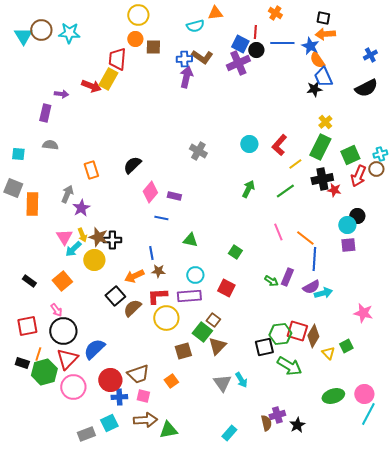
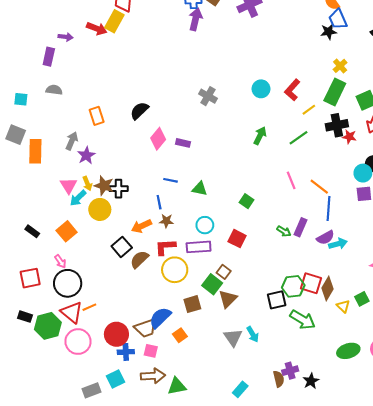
blue line: (161, 218) -> (171, 180), moved
blue semicircle: (94, 349) -> (160, 318), moved
orange line: (38, 354) -> (89, 307), moved, turned 48
red triangle: (67, 359) -> (72, 312), turned -35

